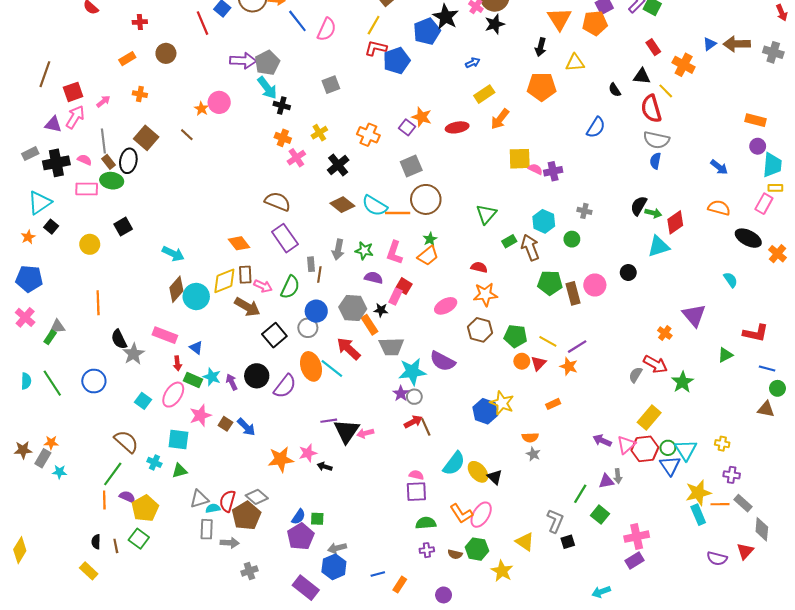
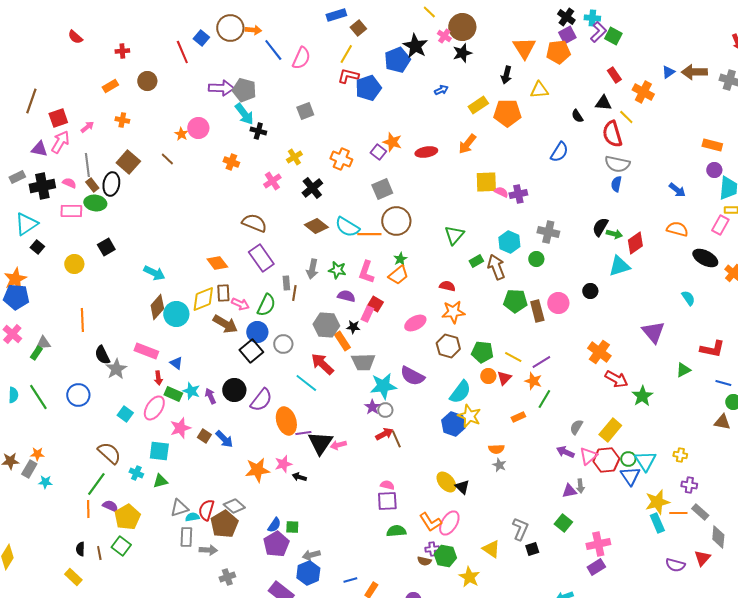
gray pentagon: (267, 63) -> (244, 90), turned -30
yellow rectangle: (484, 94) -> (478, 105), moved
orange cross: (283, 138) -> (231, 162), moved
gray cross: (584, 211) -> (548, 232), size x1.5
orange star: (28, 237) -> (15, 279), moved, size x1.6
blue circle: (316, 311) -> (257, 332), moved
orange cross: (665, 333) -> (599, 352), moved, size x1.6
orange ellipse: (311, 366) -> (286, 421), moved
gray semicircle: (636, 375) -> (576, 427), moved
cyan semicircle: (454, 463) -> (460, 392), moved
green line: (580, 494) -> (544, 399), moved
purple cross: (427, 550) -> (432, 549), moved

